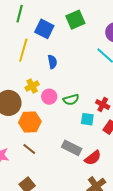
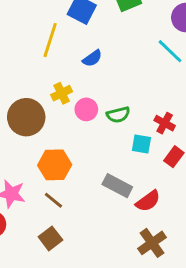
blue semicircle: (52, 62) -> (92, 58), turned 64
orange hexagon: (30, 122) -> (55, 165), moved
brown line: (29, 149) -> (53, 200), moved

